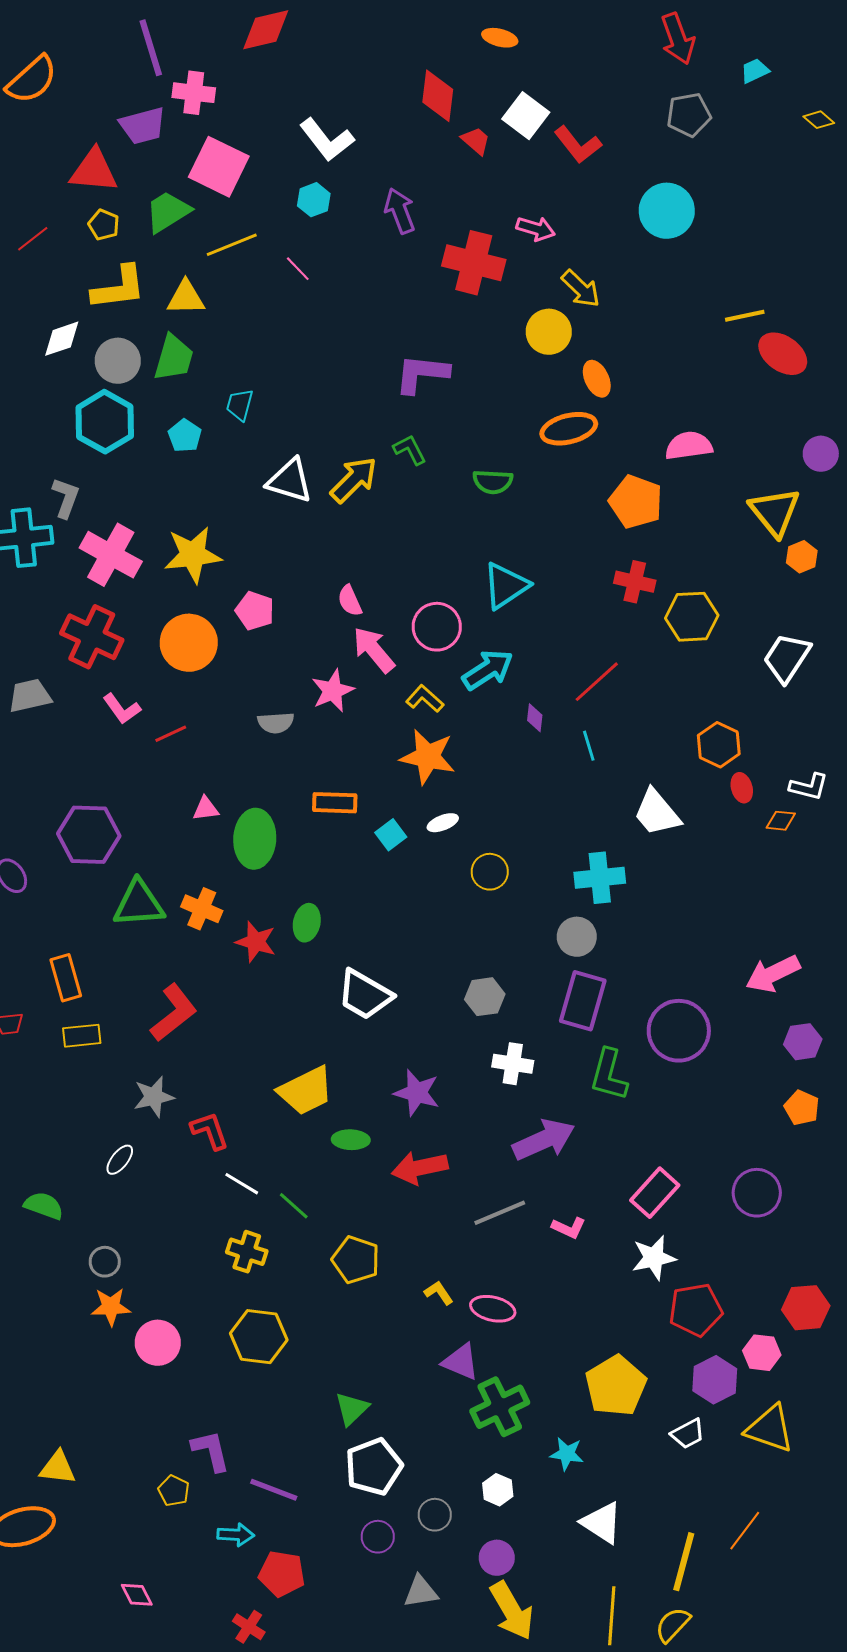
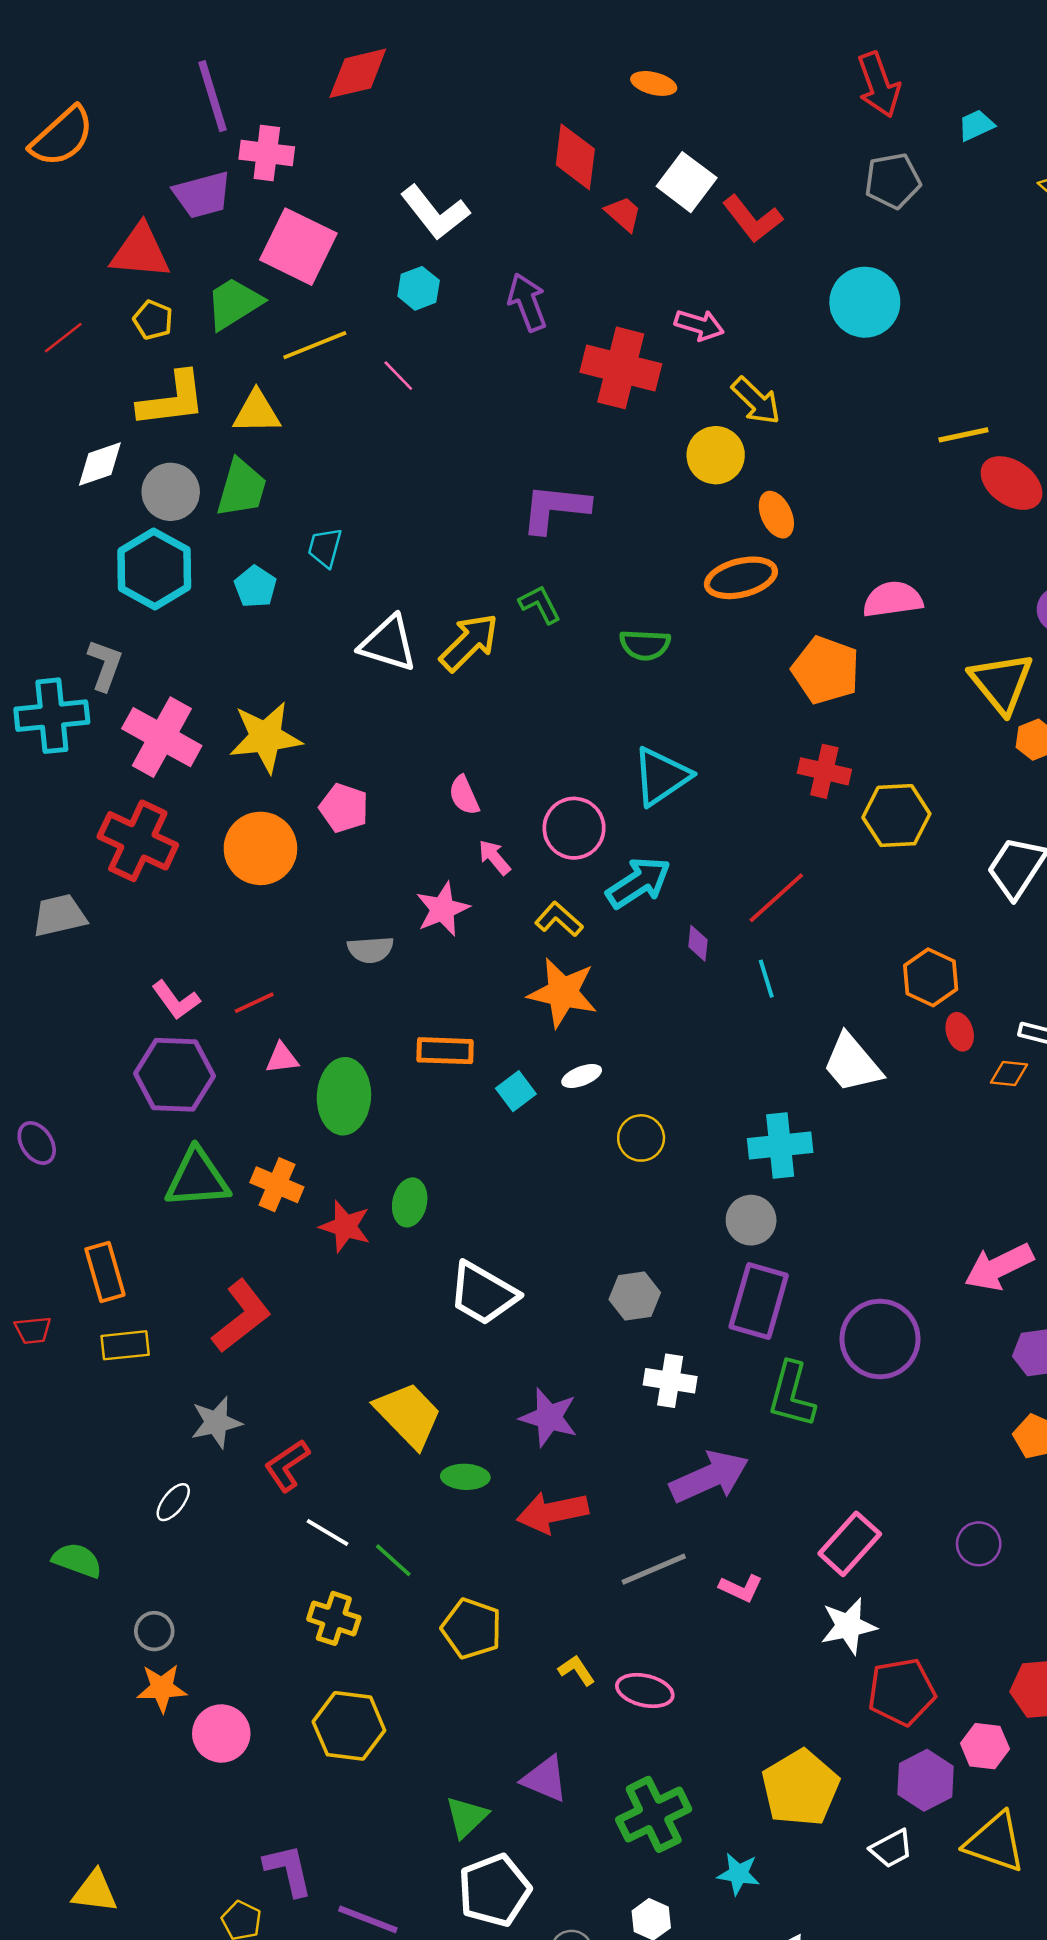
pink arrow: (374, 650) -> (494, 857), size x0.6
pink L-shape: (122, 709) -> (176, 1000), moved
red line: (171, 734) -> (254, 1003), moved
purple hexagon: (89, 835) -> (174, 1075), moved
yellow trapezoid: (306, 1091) -> (408, 1415), turned -108
red L-shape: (210, 1131) -> (287, 1465), turned -105
purple circle: (757, 1193) -> (979, 1544), size x0.7
purple triangle: (461, 1362) -> (545, 1779), moved

